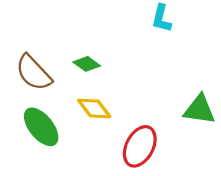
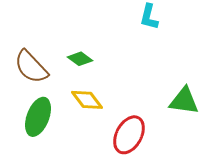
green ellipse: (41, 127) -> (38, 117), turned 60

